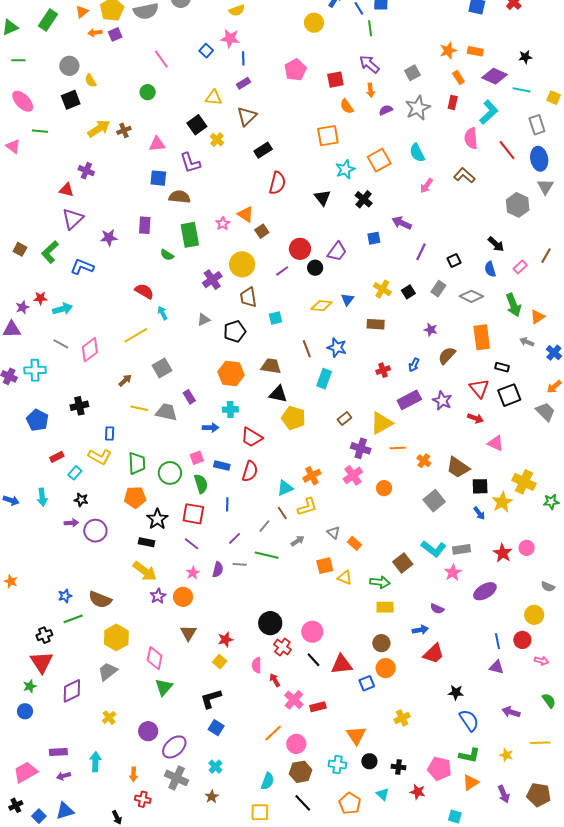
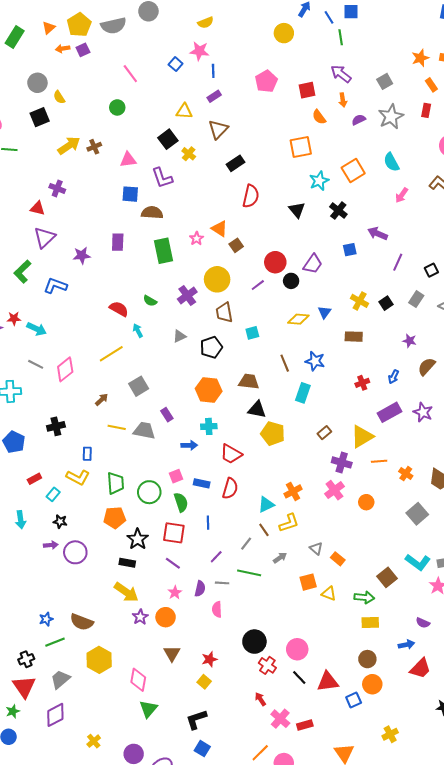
green semicircle: (167, 255) -> (150, 301), moved
cyan arrow: (62, 309) -> (37, 329), turned 42
pink semicircle: (257, 665) -> (217, 609), moved
gray trapezoid: (108, 672) -> (60, 679), moved

